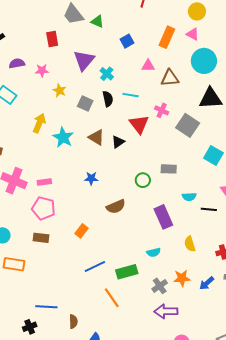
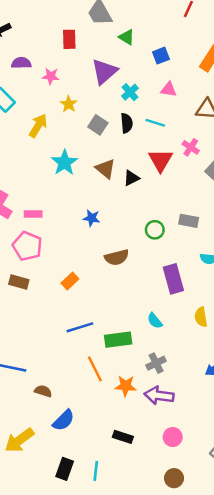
green triangle: (97, 21) -> (127, 37), moved
pink triangle: (148, 66) -> (169, 89), moved
yellow arrow: (39, 123) -> (38, 126), moved
cyan semicircle: (154, 252) -> (155, 321), turned 56
orange star: (182, 278) -> (126, 386), moved
brown semicircle: (73, 322) -> (43, 391), turned -80

